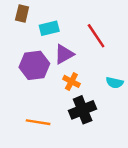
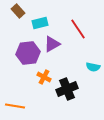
brown rectangle: (22, 13) -> (18, 11), turned -56
orange cross: (71, 81) -> (44, 77), moved
orange line: (38, 122) -> (15, 106), moved

